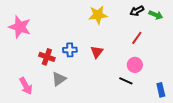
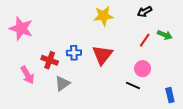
green arrow: (156, 15) -> (165, 35), moved
red triangle: (97, 52) -> (102, 55), size x1.5
pink arrow: (26, 86) -> (27, 75), moved

